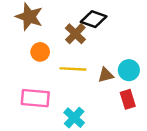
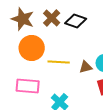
brown cross: (75, 34) -> (52, 18), moved
orange circle: (40, 52) -> (32, 48), size x1.6

